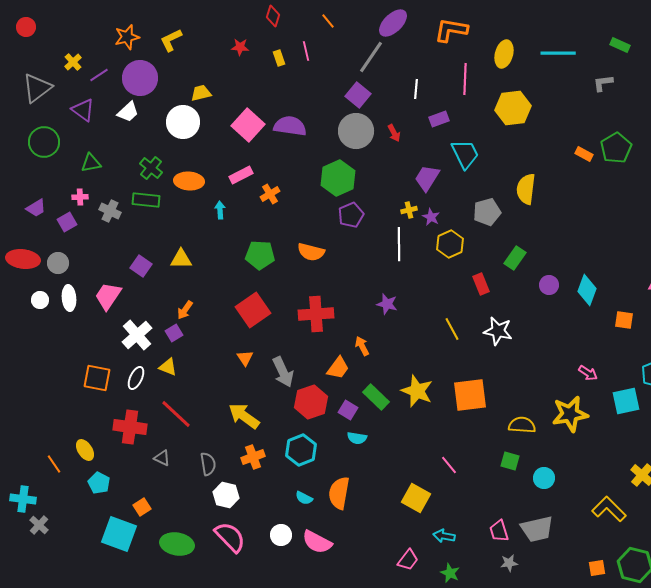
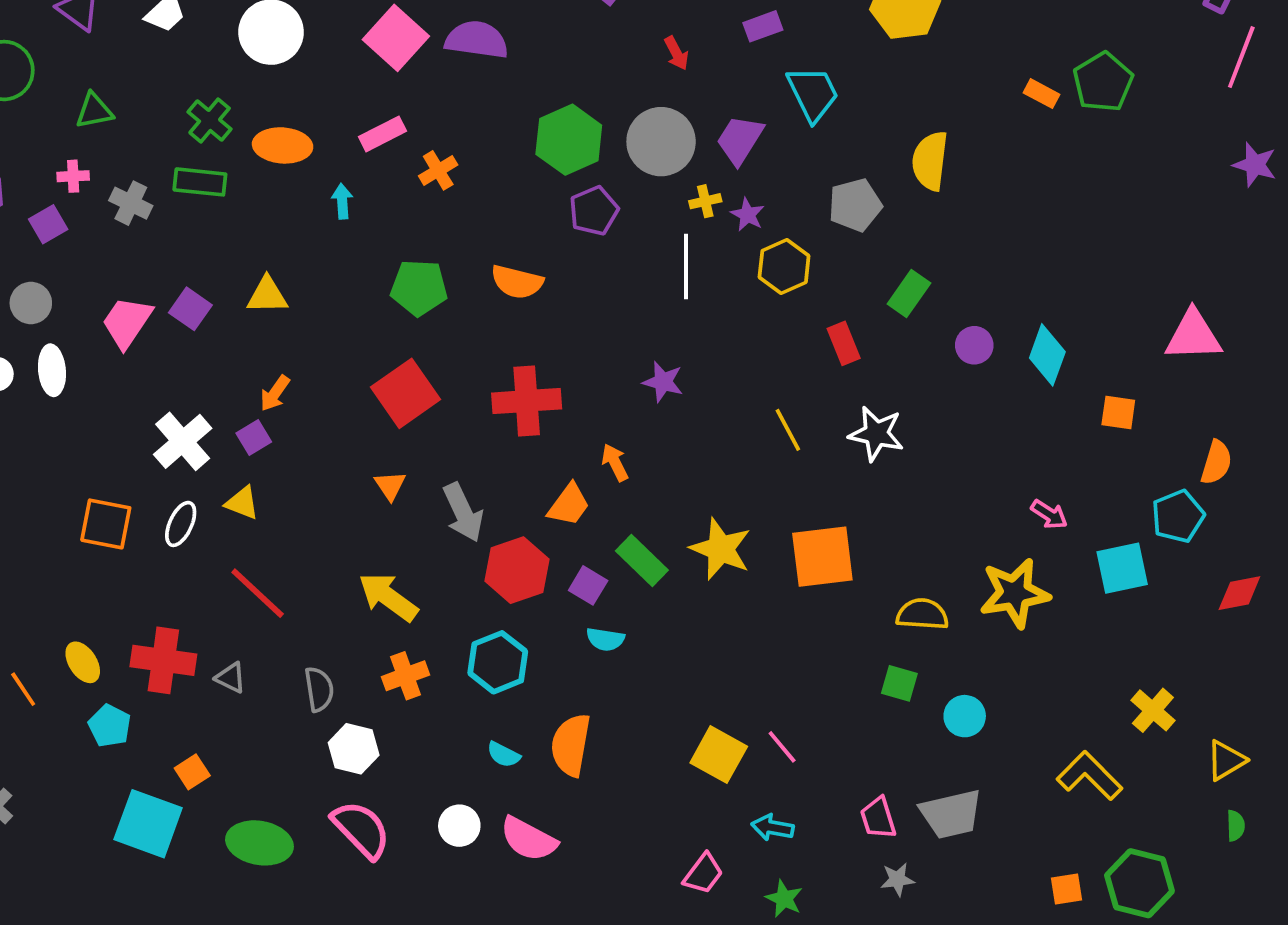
gray circle: (356, 131) -> (661, 142), moved
pink trapezoid: (108, 296) -> (127, 322), moved
red cross: (130, 427) -> (163, 660), moved
pink line: (449, 465) -> (782, 747), moved

